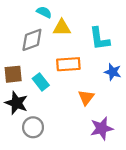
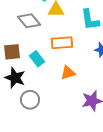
gray diamond: (32, 40) -> (29, 21), turned 70
orange triangle: (86, 97) -> (68, 73), moved, turned 35

